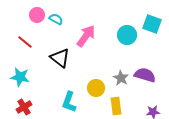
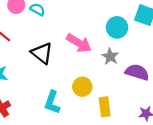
pink arrow: (86, 36) -> (79, 43), moved, turned 85
gray star: (121, 78) -> (110, 56), moved

